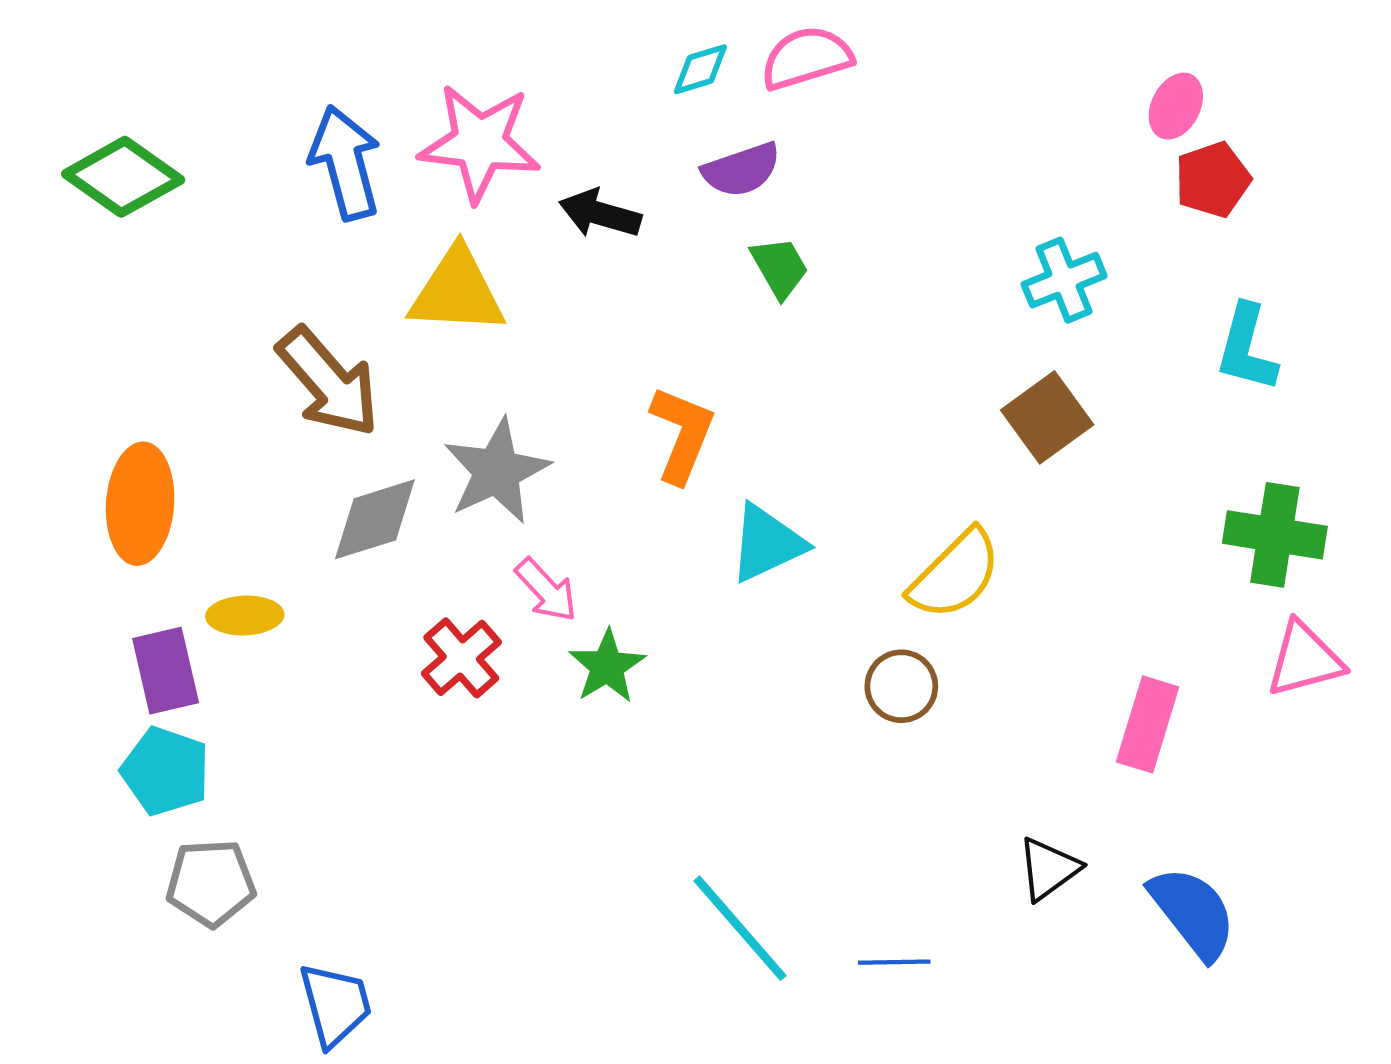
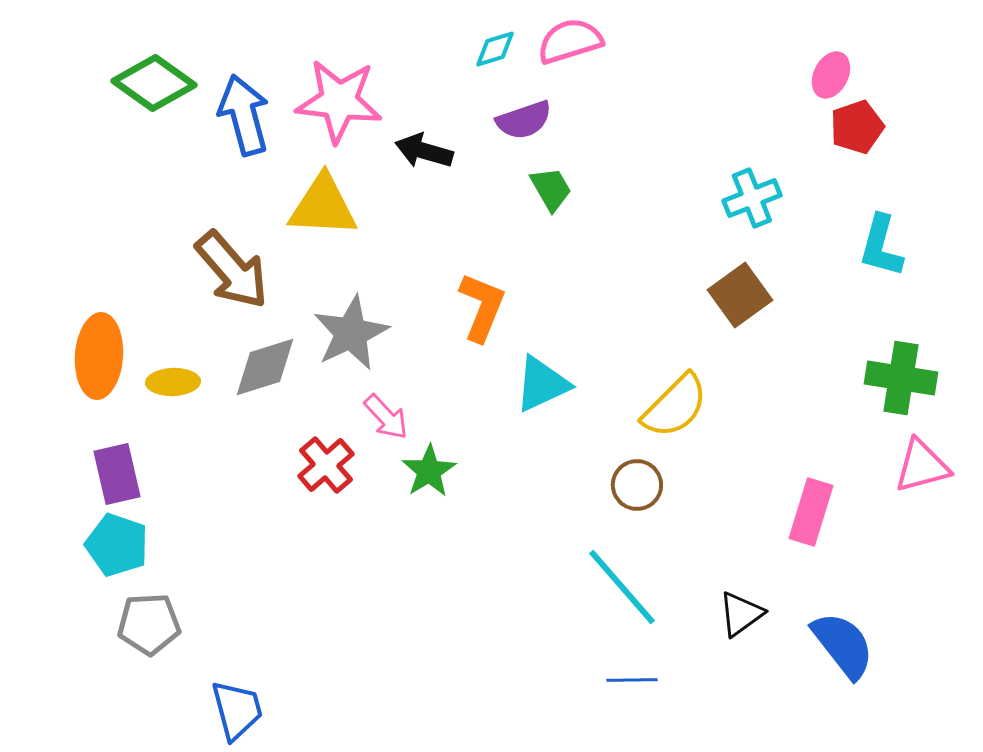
green diamond: (123, 177) -> (154, 83), moved
yellow ellipse: (245, 615) -> (173, 382), moved
cyan line: (740, 928) -> (622, 587), moved

